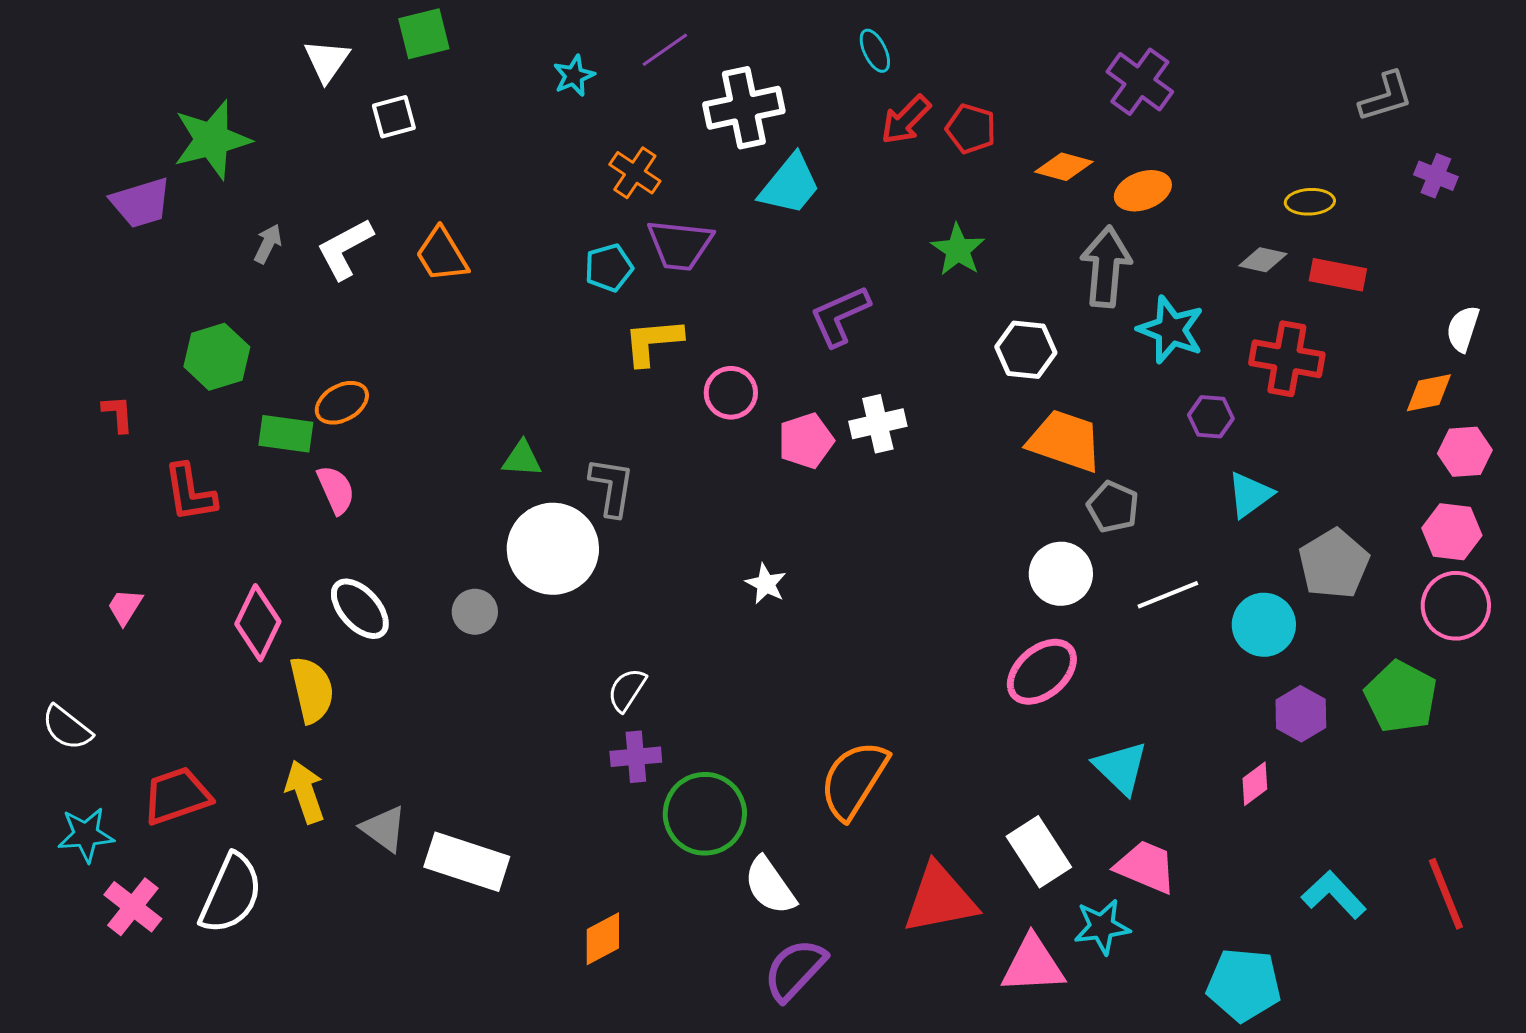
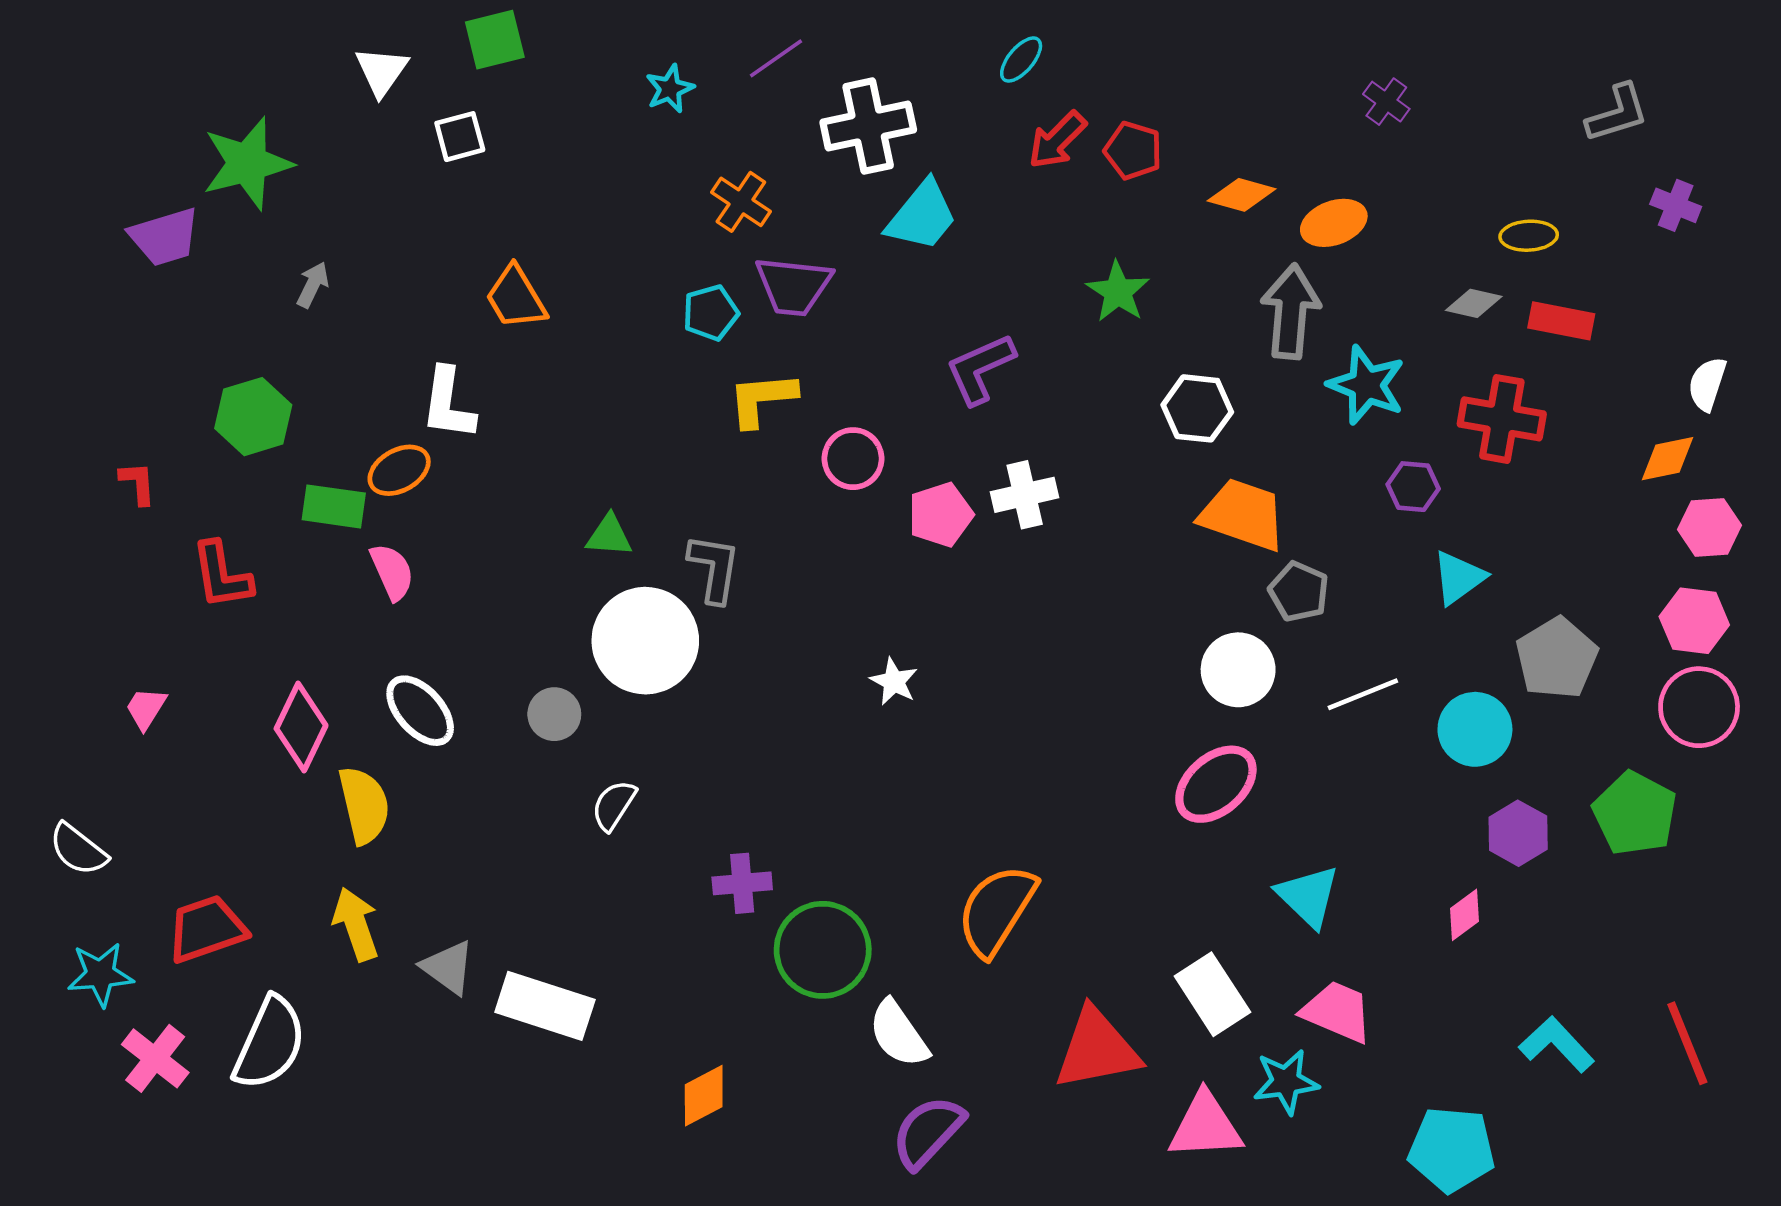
cyan ellipse: (875, 51) -> (1021, 60), turned 66
purple cross: (1140, 82) -> (1386, 102), moved, size x0.6
white L-shape: (345, 249) -> (448, 404), moved, turned -54
white semicircle: (627, 690) -> (614, 805), moved

